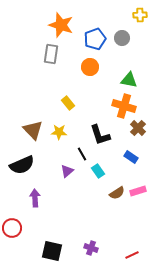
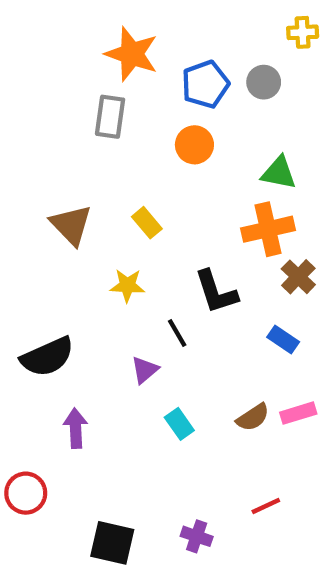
orange cross: (124, 106) -> (268, 229), turned -30
brown triangle: (33, 130) -> (71, 225), moved
cyan rectangle: (98, 171) -> (179, 424), moved
red line: (132, 255) -> (266, 506), moved

